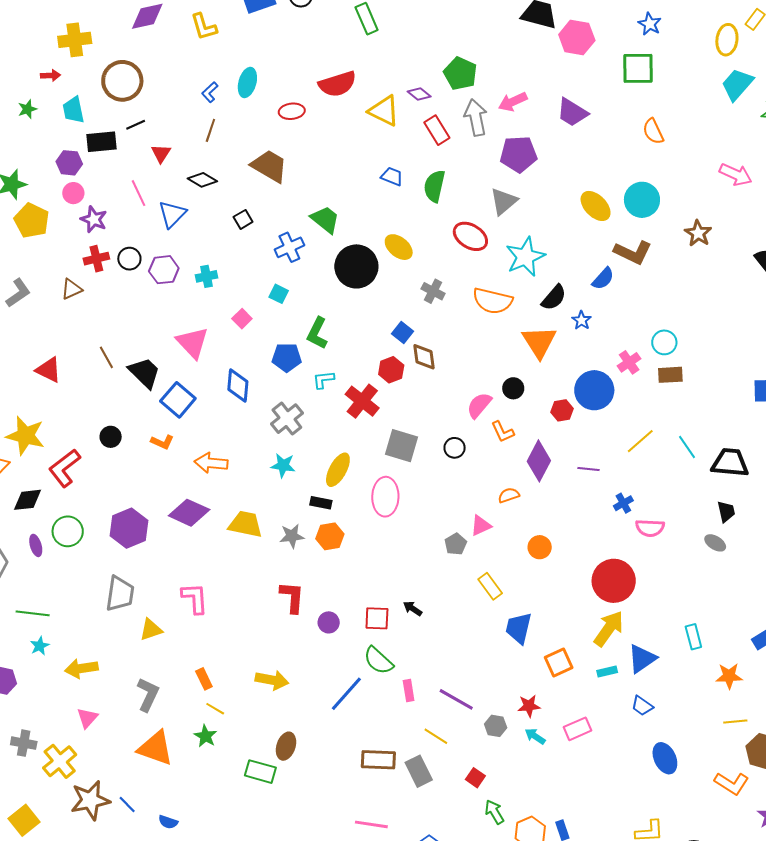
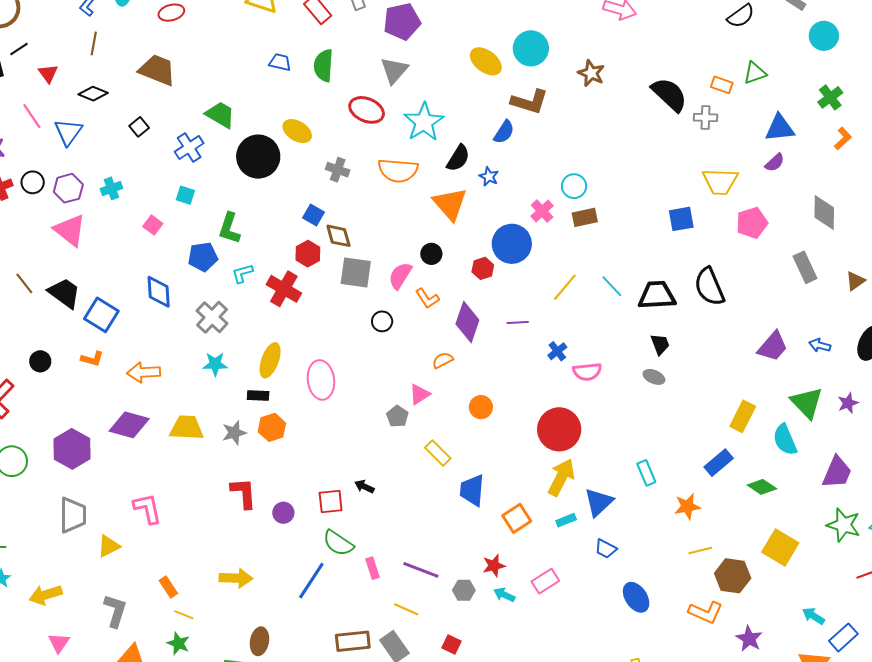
pink triangle: (192, 343) -> (70, 230), moved
gray square: (402, 446) -> (356, 272), moved

